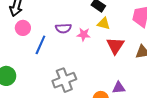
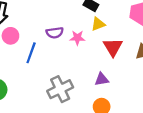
yellow triangle: (104, 24) -> (98, 24), turned -32
purple triangle: (119, 88) -> (102, 79), moved

